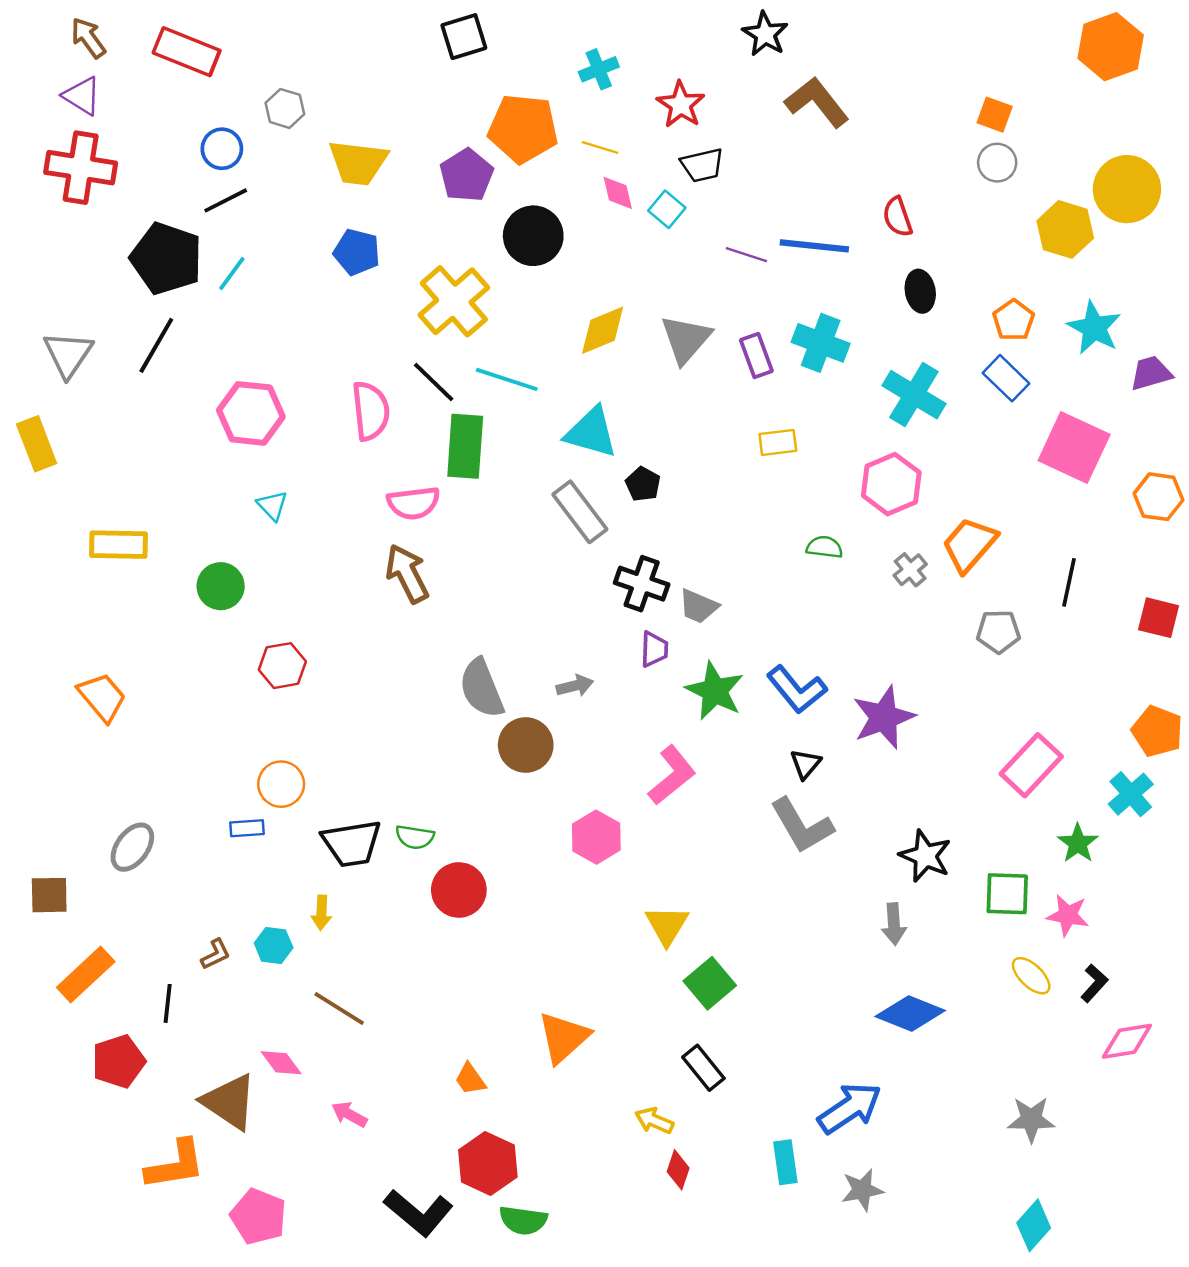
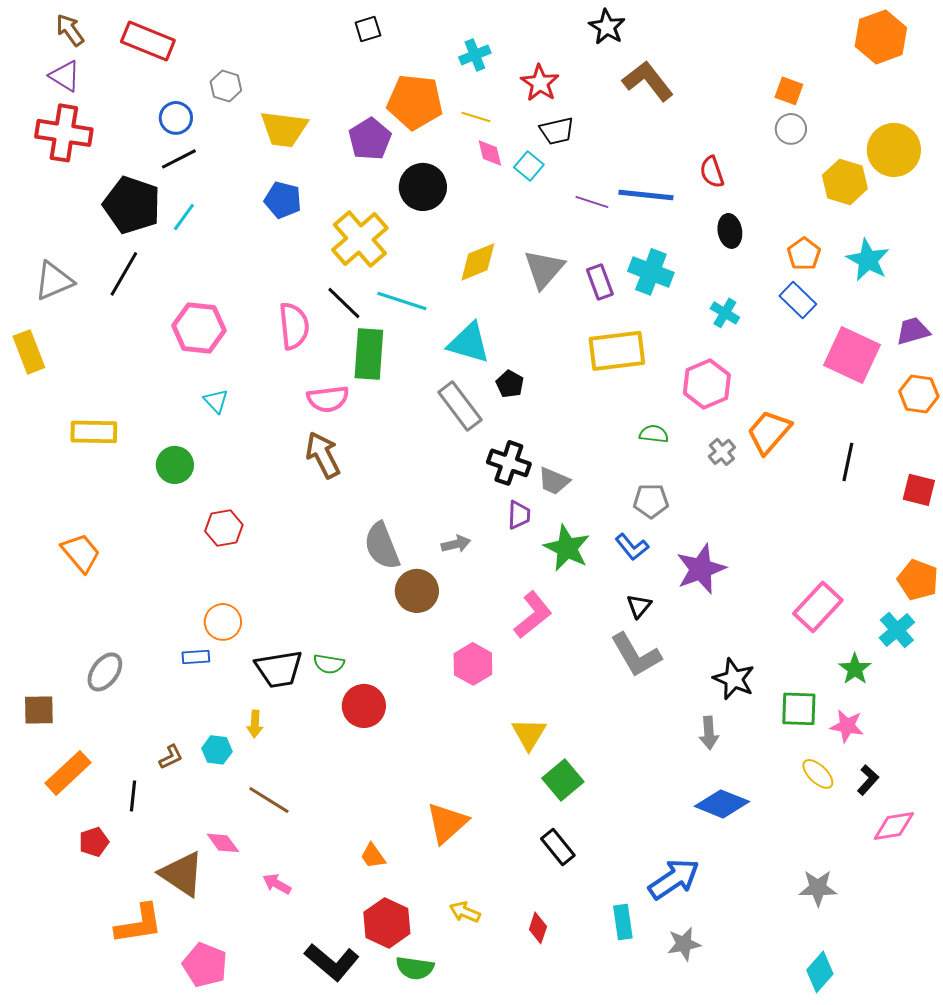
black square: (464, 37) -> (368, 29), size x0.7
gray triangle: (68, 354) -> (54, 281), turned 33
purple trapezoid: (1151, 373) -> (913, 331), moved
cyan cross: (914, 395) -> (725, 313), size x0.6
yellow rectangle: (778, 442) -> (617, 351), size x1.8
gray pentagon: (998, 632) -> (651, 501), moved
blue L-shape: (797, 690) -> (632, 547), size x0.7
red pentagon: (118, 1061) -> (94, 842), size x0.7
yellow arrow: (654, 1121) -> (465, 912), moved

